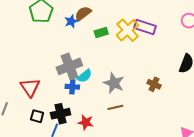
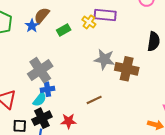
yellow cross: (128, 30) -> (89, 22), size x0.6
cyan semicircle: (85, 76) -> (40, 99), moved
gray star: (114, 83) -> (104, 59), moved
brown cross: (154, 84) -> (127, 69), size x1.6

